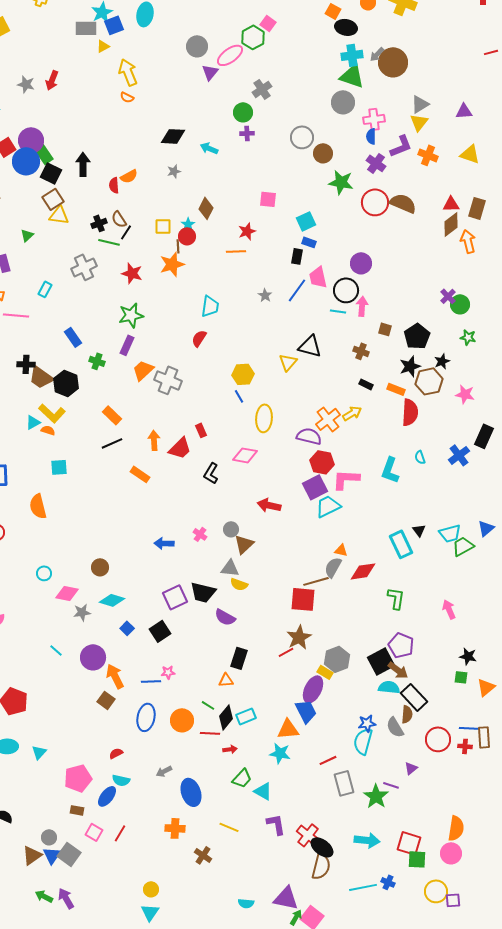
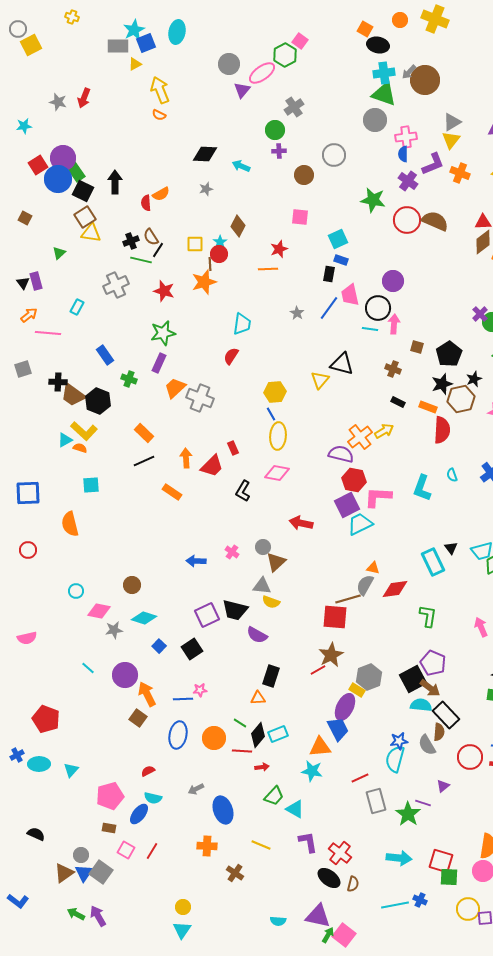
brown circle: (323, 153) -> (304, 175), moved
yellow ellipse: (264, 418) -> (278, 436), moved
black ellipse: (322, 847) -> (329, 878), moved
brown semicircle: (321, 866) -> (353, 884), size x0.6

